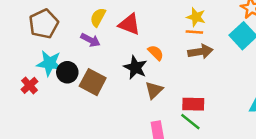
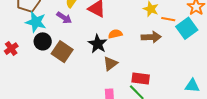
orange line: (194, 32) -> (168, 19), moved
orange semicircle: (156, 53) -> (115, 34), turned -64
cyan star: (49, 63) -> (36, 22), moved

